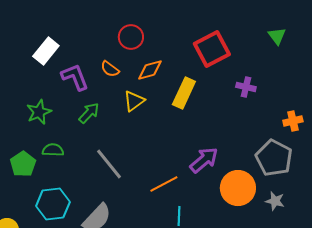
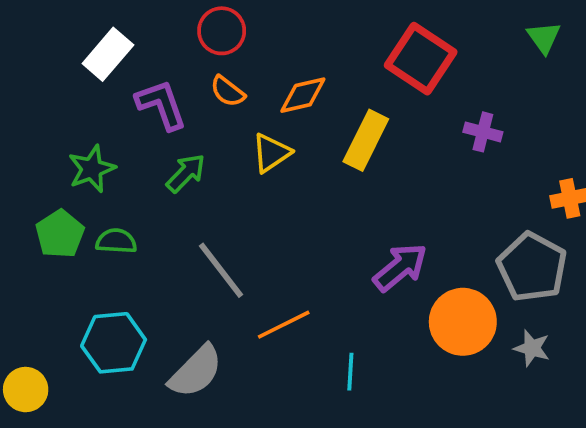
red circle: (131, 37) -> (222, 31), moved
red square: (212, 49) -> (421, 59), turned -30
green pentagon: (23, 164) -> (60, 234), moved
orange line: (164, 184) -> (284, 325), moved

